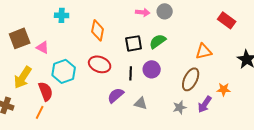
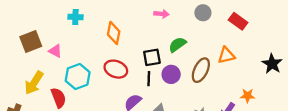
gray circle: (165, 11) -> (203, 13), moved
red rectangle: (227, 20) -> (238, 21), moved
black square: (134, 43) -> (152, 57), moved
brown ellipse: (191, 79) -> (201, 70), moved

